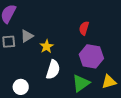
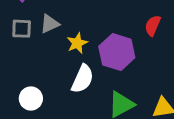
red semicircle: (84, 28) -> (153, 26), moved
purple hexagon: (91, 56) -> (117, 52), moved

